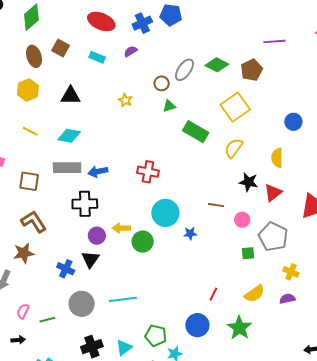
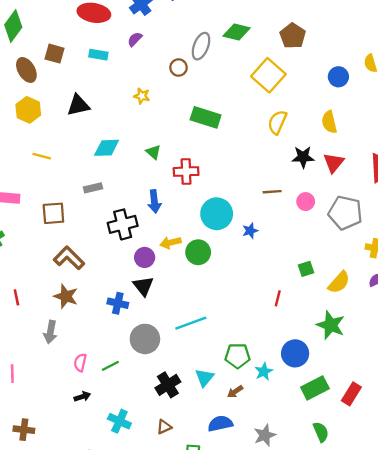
brown pentagon: (252, 70) -> (293, 36), moved
green triangle: (169, 106) -> (153, 152), moved, turned -48
green rectangle: (196, 132) -> (206, 117), moved
cyan diamond: (69, 136) -> (107, 148), moved
gray rectangle: (67, 168) -> (93, 188), size x0.6
blue arrow: (98, 172) -> (154, 201), moved, turned -72
brown star: (24, 253) -> (66, 296), turned -30
green square: (248, 253) -> (306, 269), moved
red line: (213, 294) -> (278, 298), moved
blue circle: (197, 325) -> (295, 353), moved

